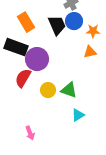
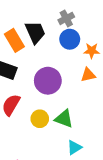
black trapezoid: (57, 25) -> (35, 32), moved
purple circle: (37, 59) -> (48, 81), moved

